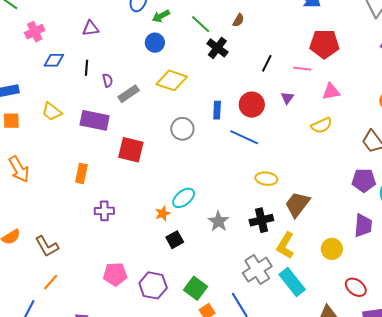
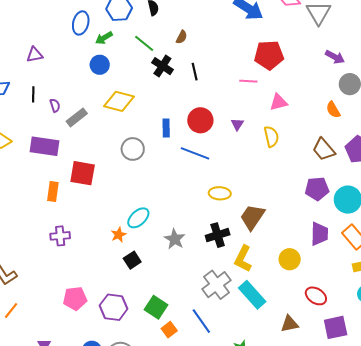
black line: (267, 63) -> (195, 72), moved, turned -36
purple triangle: (287, 98) -> (237, 124), moved
yellow semicircle: (322, 125) -> (271, 137), turned -75
orange rectangle: (81, 173) -> (53, 192), moved

